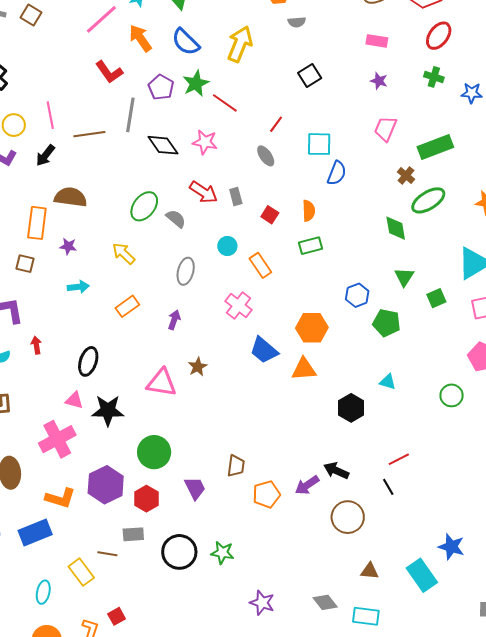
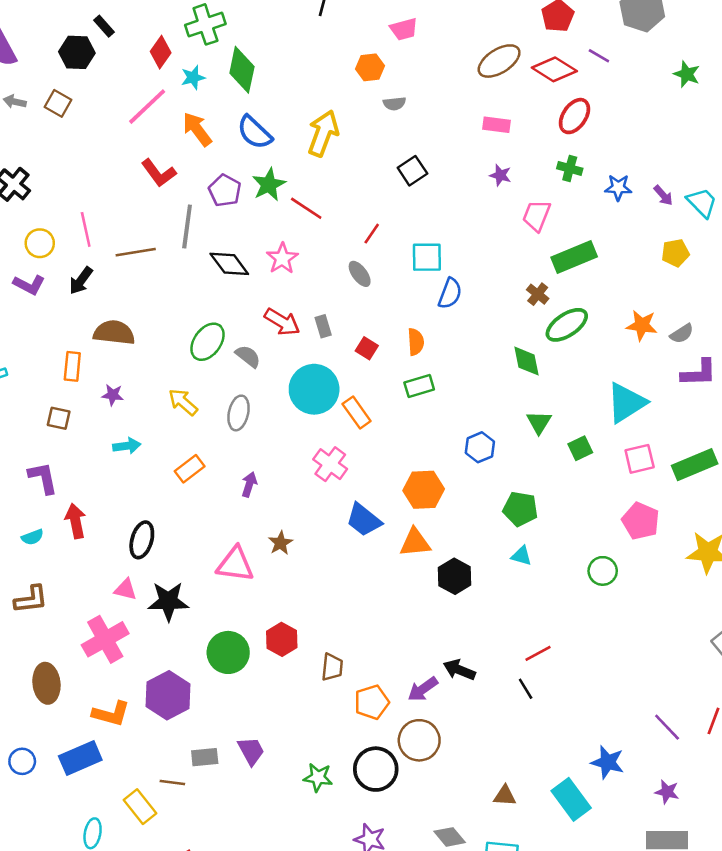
pink trapezoid: (385, 129) -> (537, 216), moved
pink star: (205, 142) -> (282, 258), turned 30
orange rectangle: (37, 223) -> (72, 366), size x0.7
cyan circle: (227, 246) -> (314, 389), size x2.0
gray ellipse: (186, 271) -> (239, 413), moved
green pentagon: (387, 323) -> (520, 509), moved
red arrow: (36, 345) -> (76, 521), size x1.5
black hexagon: (351, 408) -> (455, 576), moved
purple trapezoid: (195, 488) -> (251, 751), moved
red hexagon: (146, 499) -> (282, 639), moved
brown circle: (348, 517) -> (419, 740), moved
black circle: (179, 552) -> (376, 769), moved

